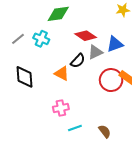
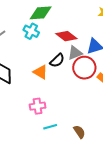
cyan cross: (41, 39) -> (31, 31), moved
red circle: (111, 80) -> (84, 68), moved

